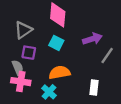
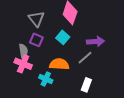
gray triangle: (23, 30) -> (36, 19), turned -48
gray line: (107, 56) -> (85, 58), moved
cyan cross: (49, 92) -> (46, 79), turned -32

